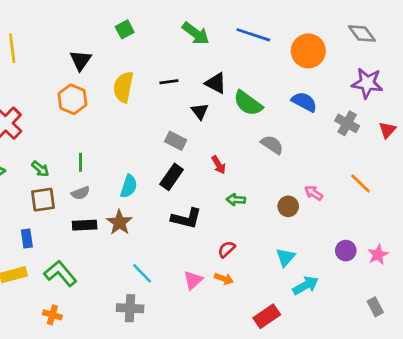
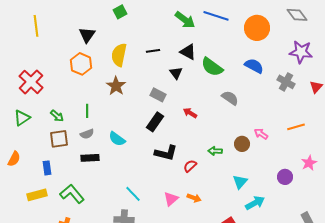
green arrow: (196, 34) -> (185, 20), moved
red arrow: (219, 165) -> (190, 113), turned 152
orange line: (361, 184) -> (296, 127), turned -60
cyan semicircle: (129, 186) -> (117, 139), moved, turned 108
green arrow: (236, 200) -> (215, 151), moved
brown star: (119, 222) -> (116, 86), moved
red semicircle: (227, 249) -> (190, 166), moved
pink star: (378, 255) -> (309, 163), moved

